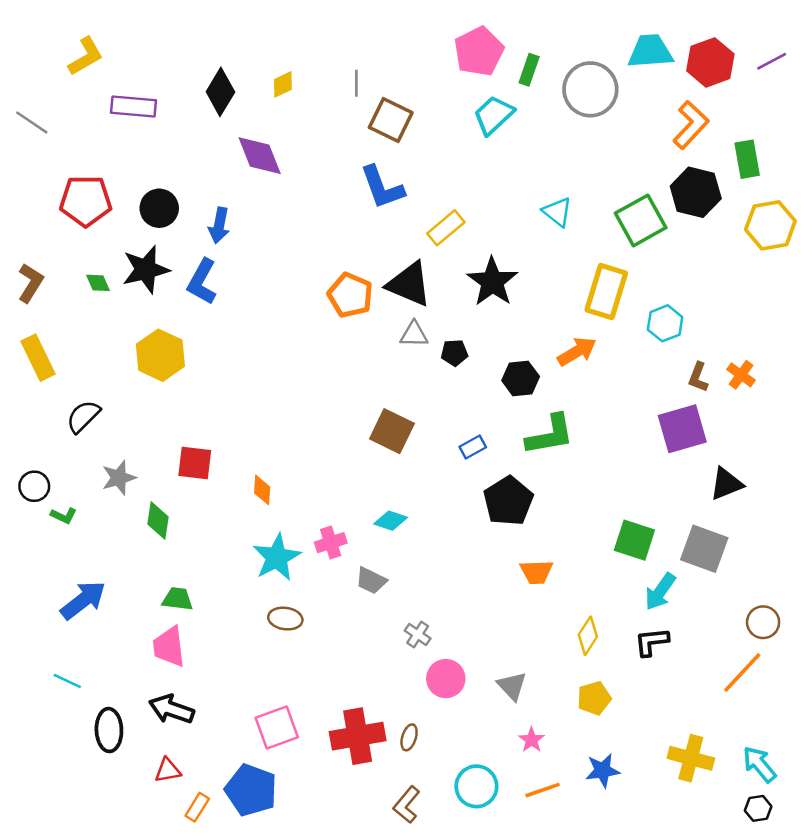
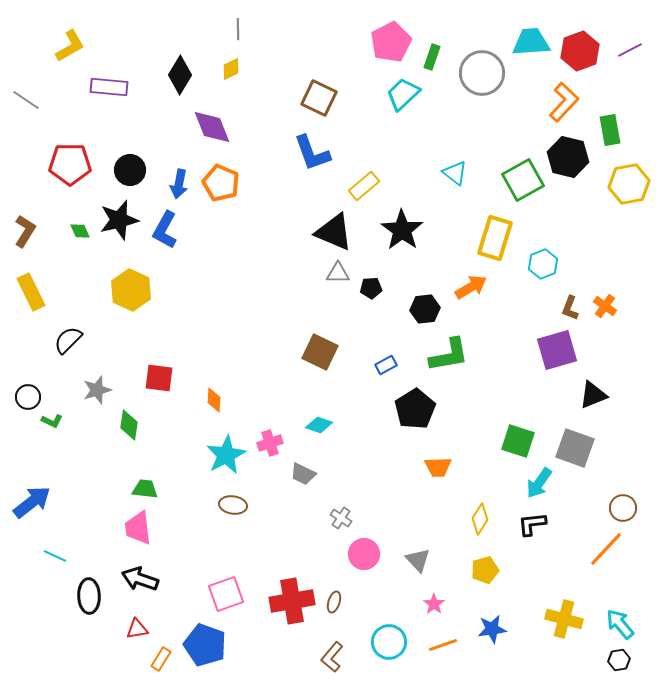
gray line: (356, 83) -> (238, 29), moved
orange pentagon: (350, 295) -> (221, 183), moved
blue arrow: (83, 600) -> (32, 502), moved

